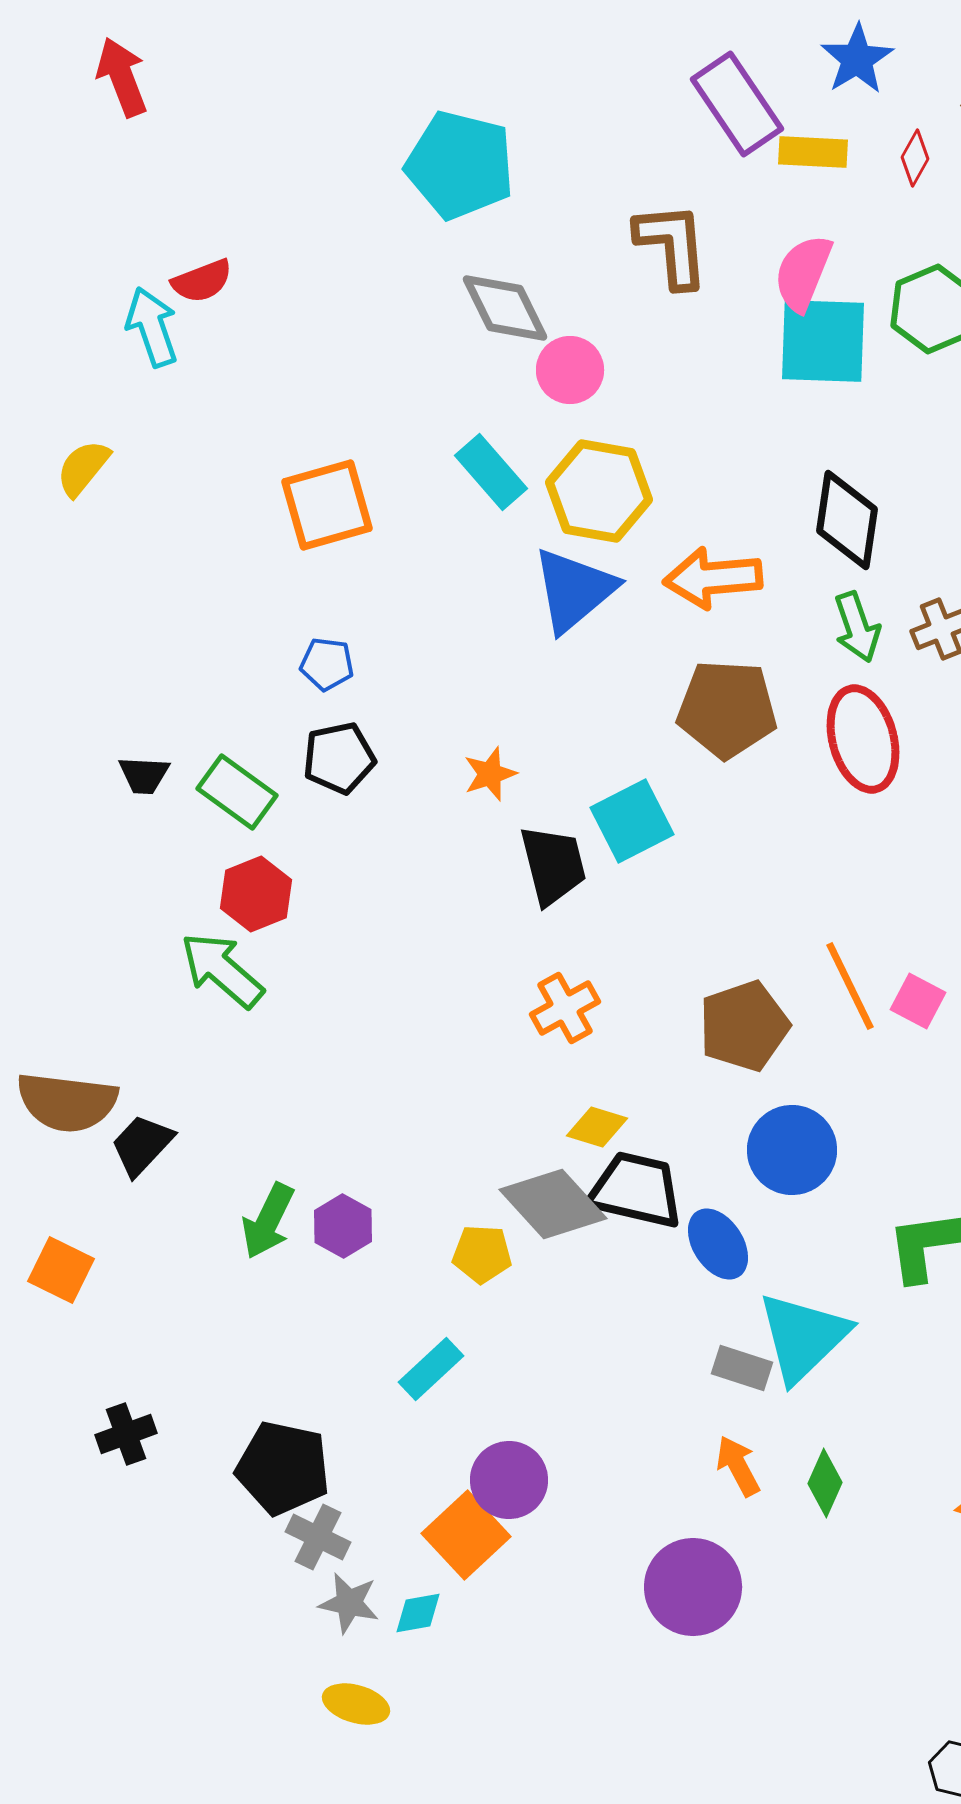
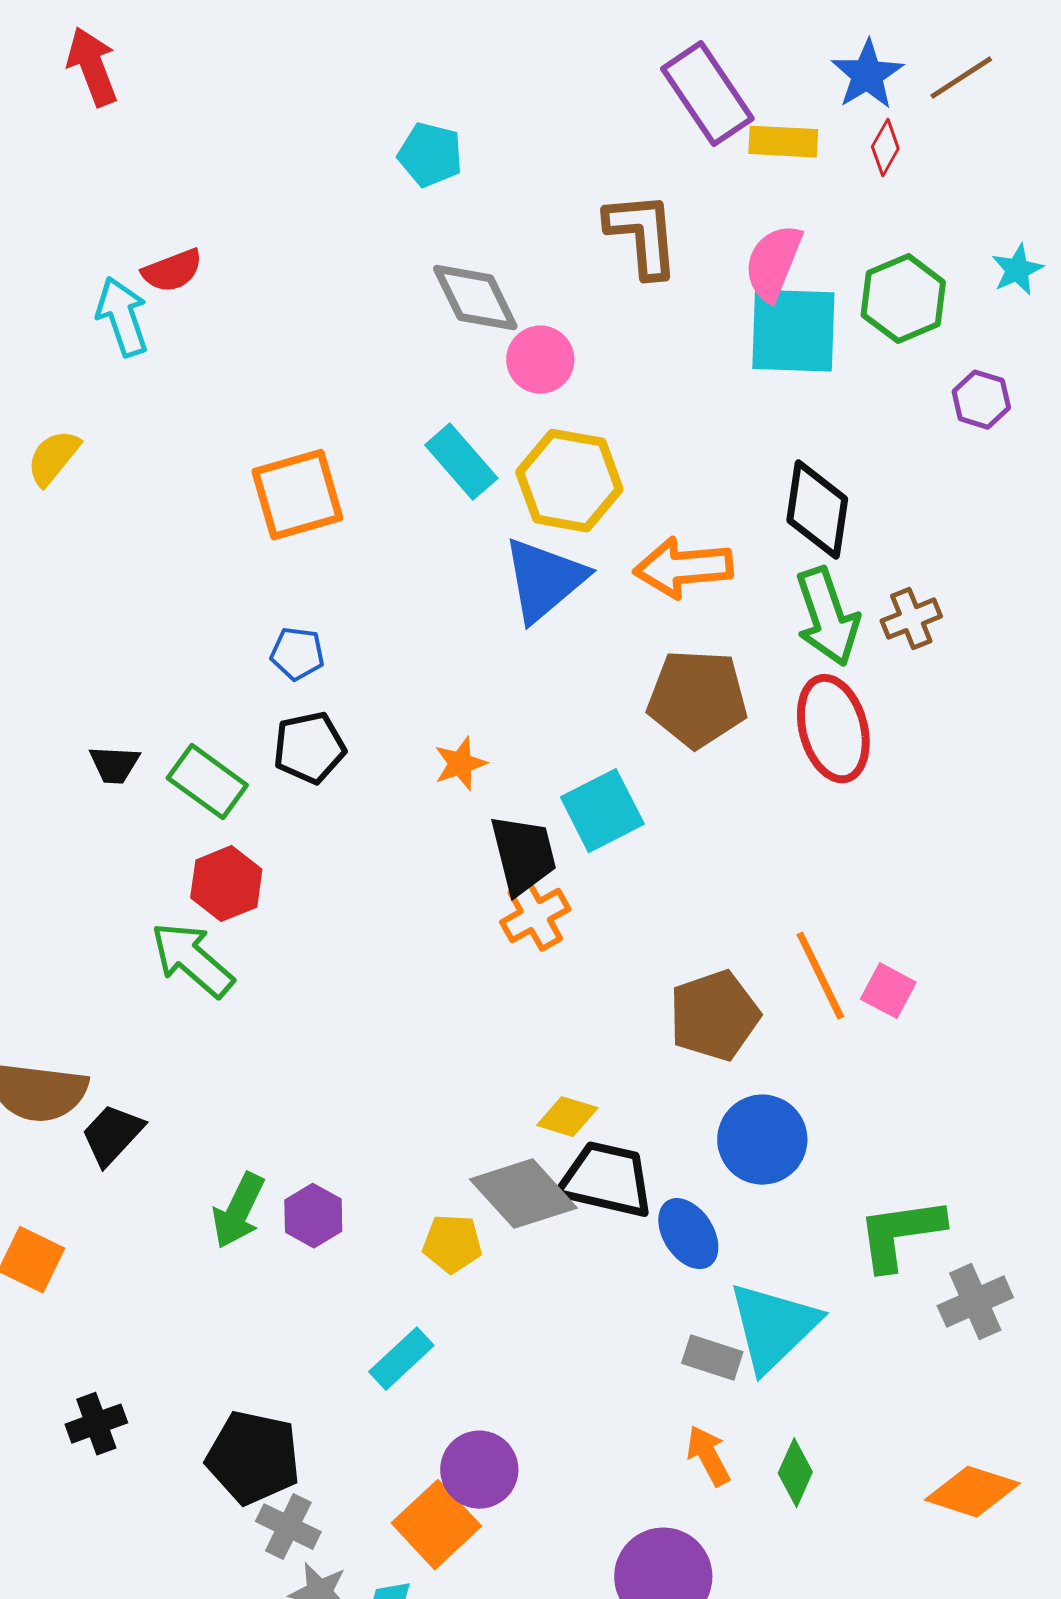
blue star: (857, 59) -> (867, 75), moved
cyan pentagon: (460, 165) -> (430, 155), size x0.6
green arrow: (857, 627) -> (827, 617), size x1.4
orange cross: (565, 1008) -> (535, 916), moved

